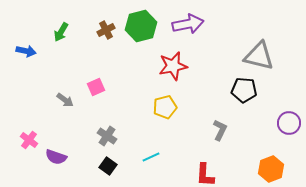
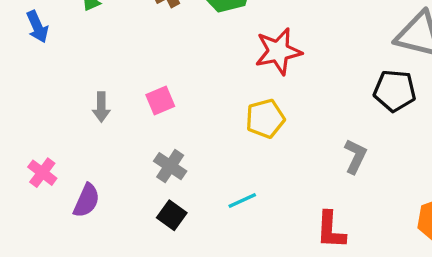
blue arrow: (26, 51) -> (37, 27), turned 54
pink square: (96, 87) -> (160, 101), moved
gray arrow: (65, 100) -> (101, 107), turned 54
purple semicircle: (56, 157) -> (87, 201), turned -85

